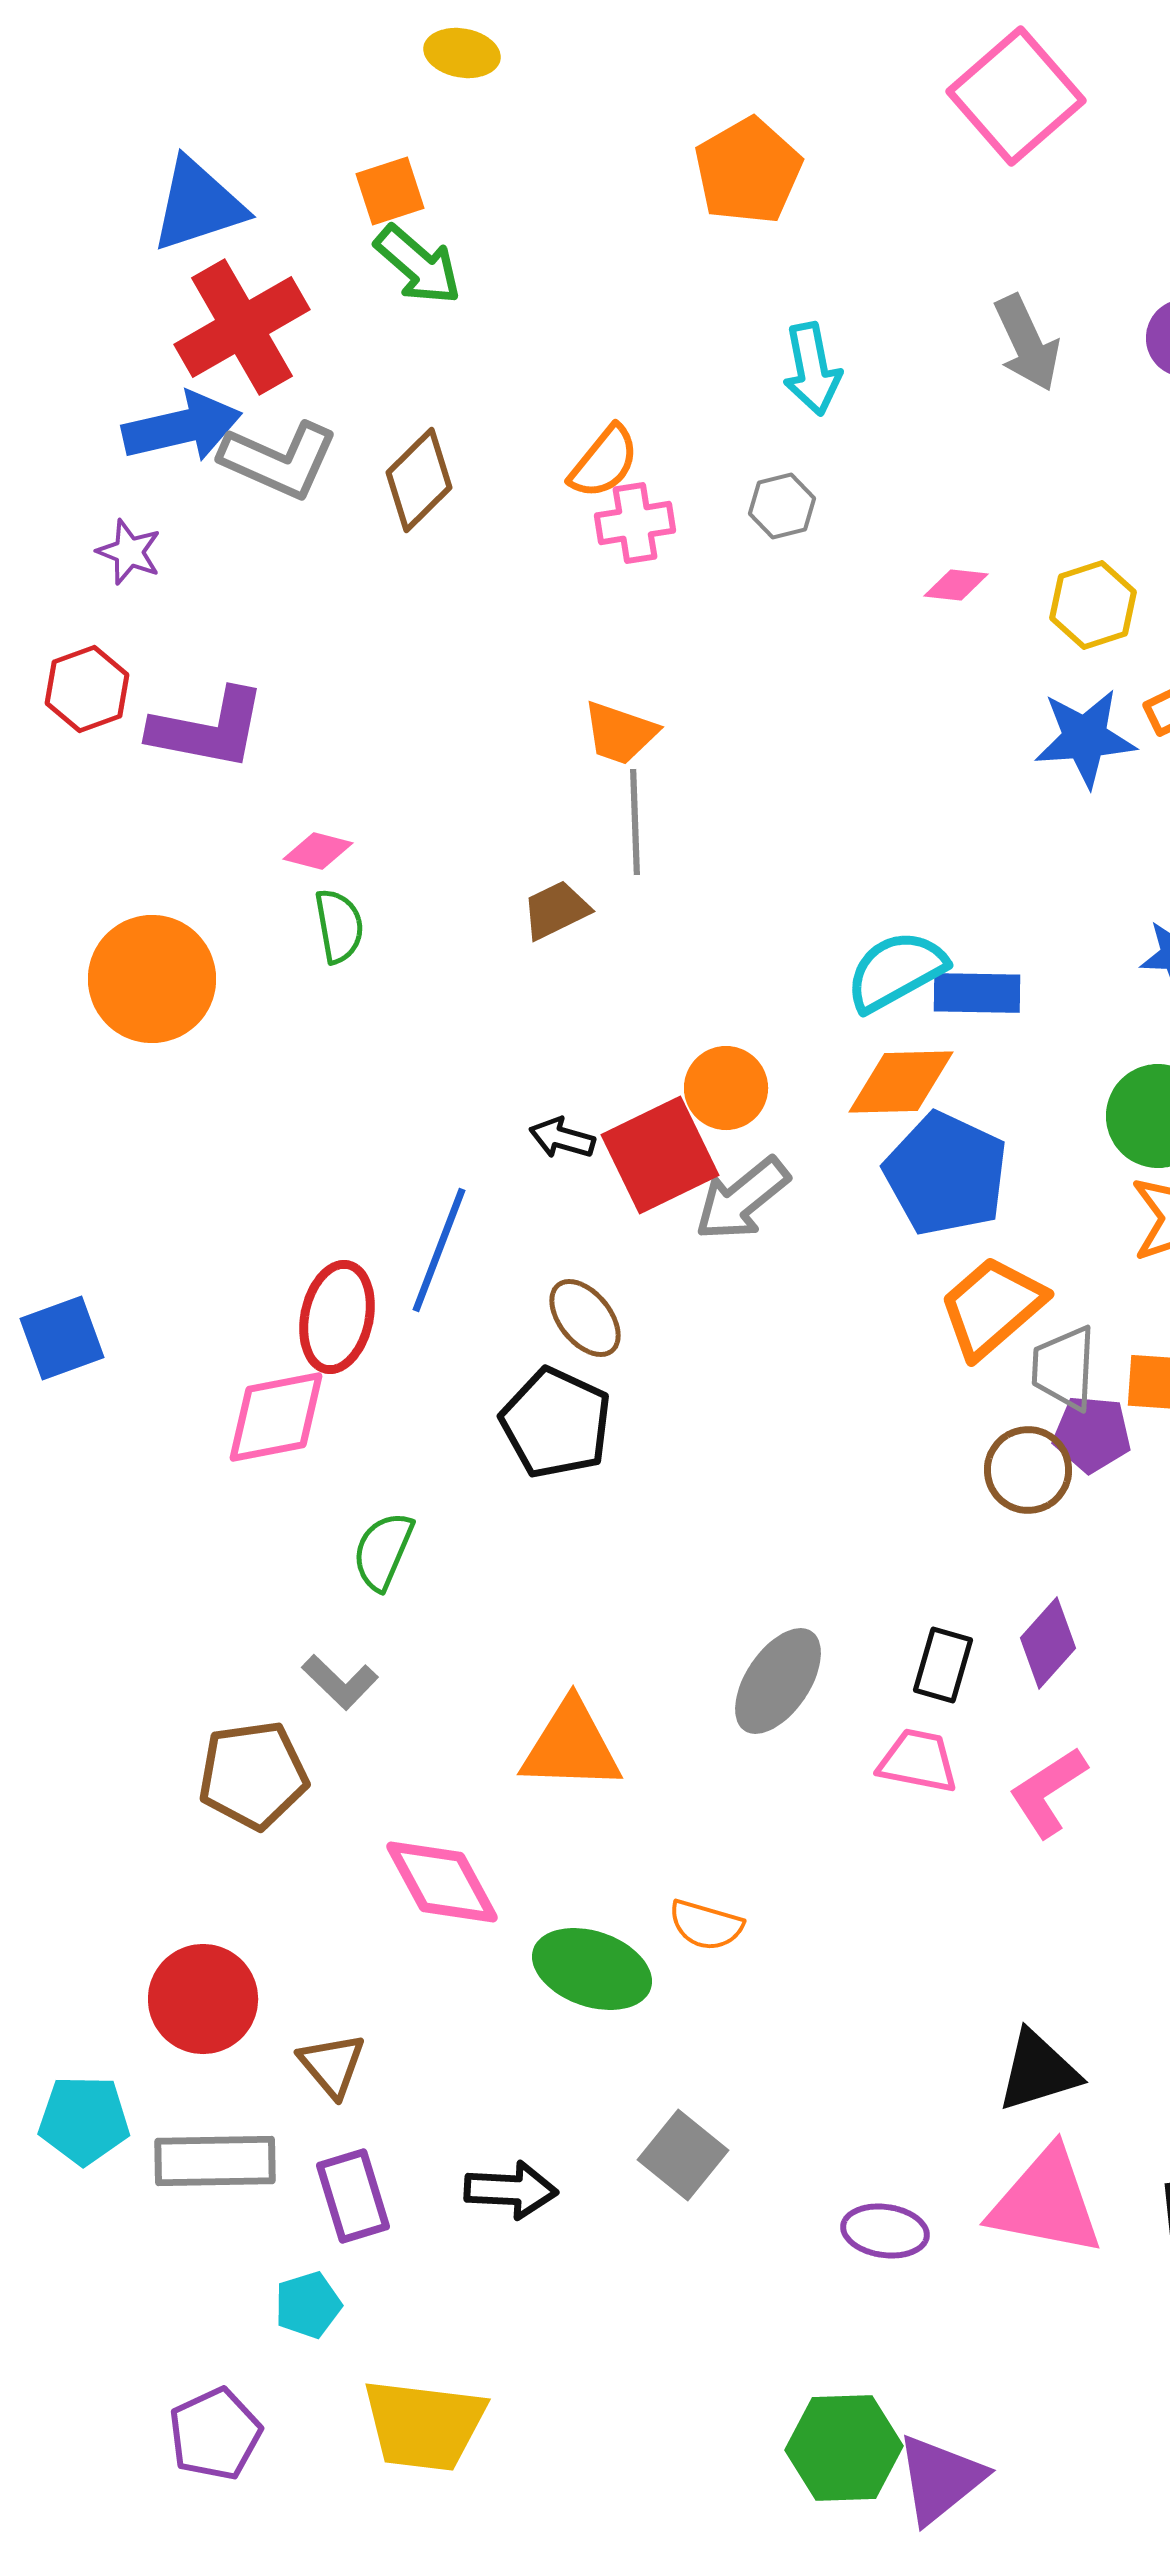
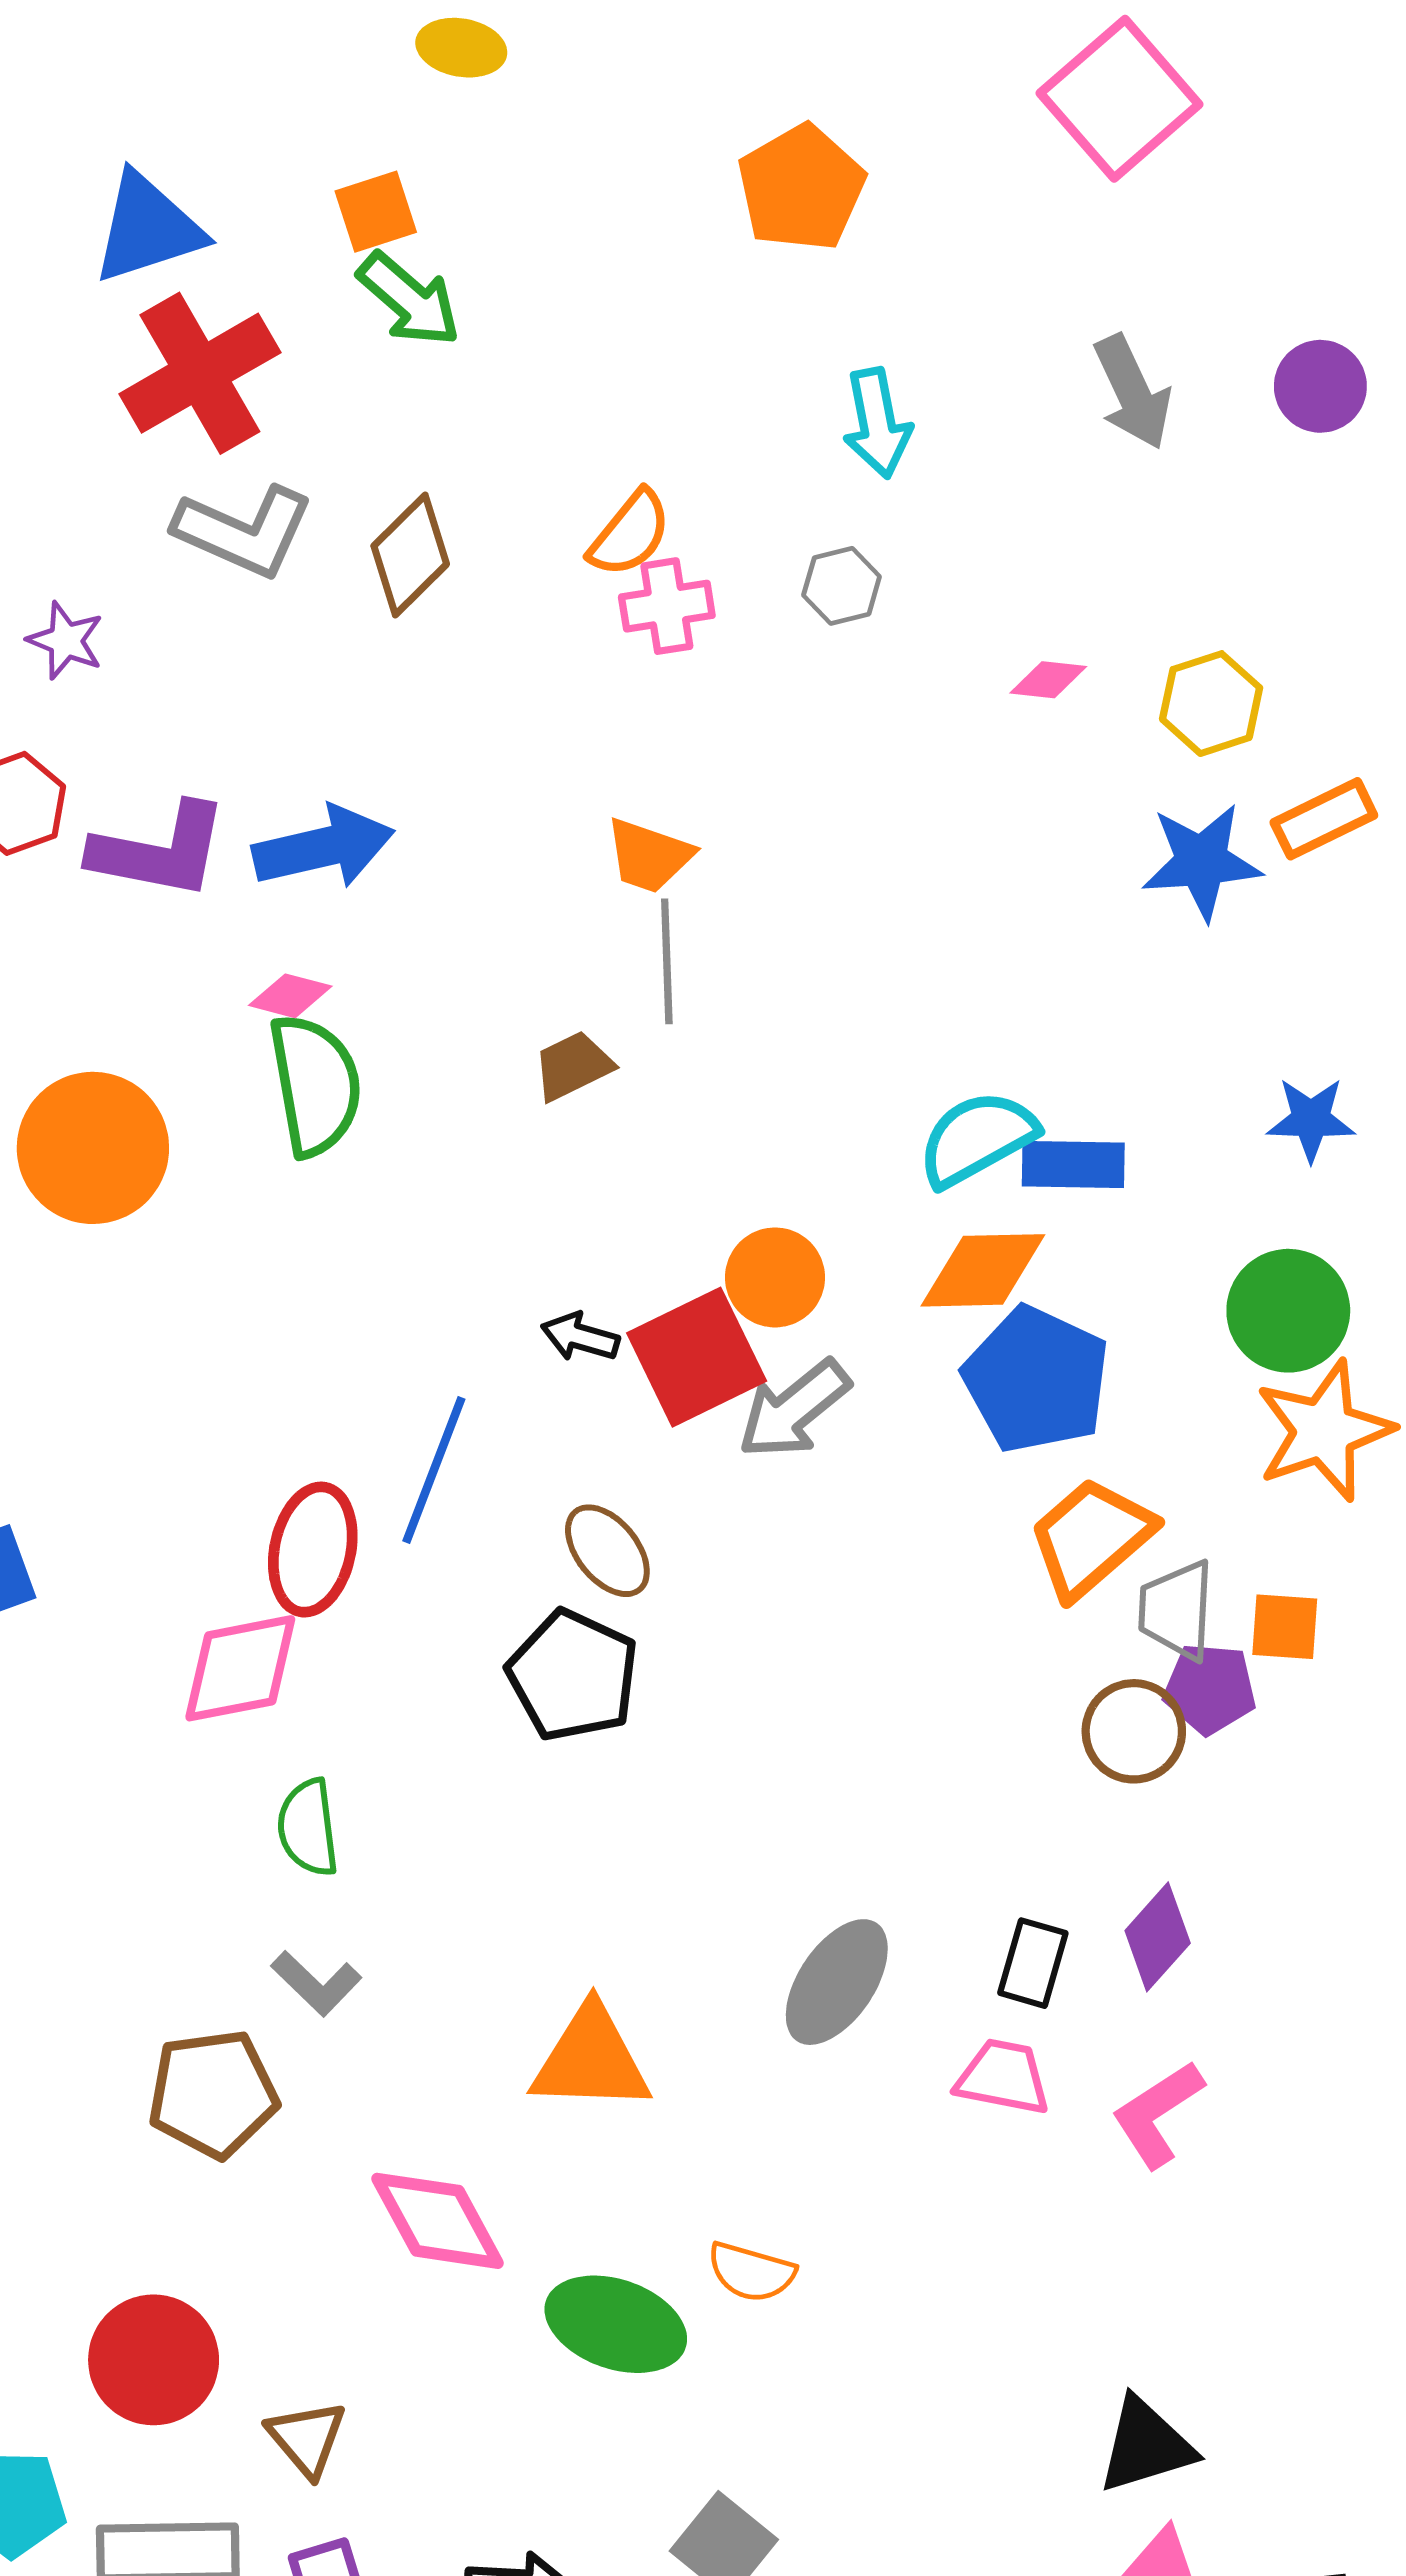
blue arrow: (182, 427) -> (323, 847), moved
green semicircle: (339, 926) -> (315, 1085), size x1.6
green semicircle: (383, 1551) -> (308, 1828), moved, turned -30

